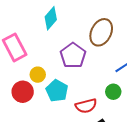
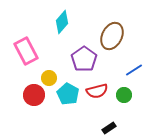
red semicircle: (86, 106) -> (97, 91), moved

